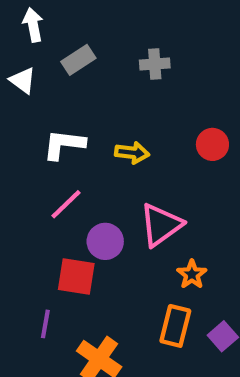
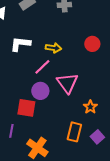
pink line: (66, 204) -> (42, 67), moved
pink triangle: (161, 225) -> (67, 83), turned -30
orange star: (192, 274) -> (90, 107), moved

